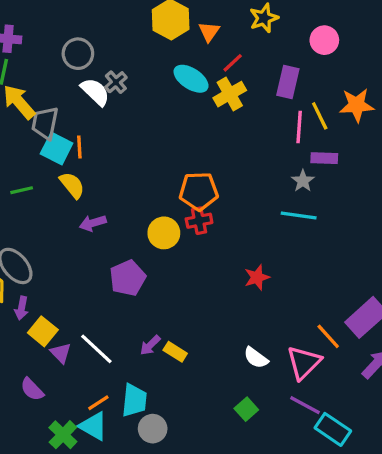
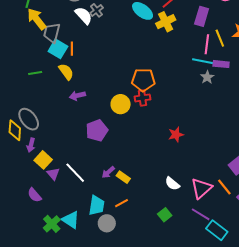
cyan line: (299, 216) -> (203, 61), moved
orange line: (328, 336) -> (224, 187), moved
orange line: (98, 403) -> (122, 203), moved

